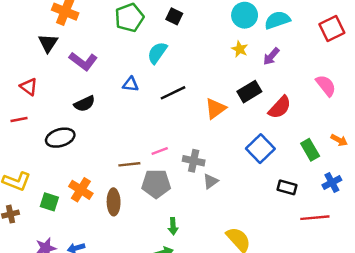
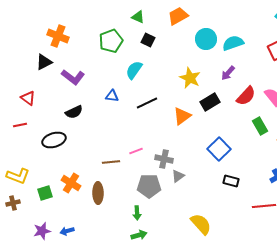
black triangle: (48, 43) -> (44, 62), turned 30
yellow star: (240, 49) -> (190, 78), moved, size x1.5
red semicircle: (280, 107) -> (246, 96), moved
green rectangle: (310, 150) -> (260, 126), moved
gray pentagon: (156, 184) -> (149, 186), moved
black rectangle: (287, 187) -> (231, 181), moved
green square: (49, 202) -> (45, 193), turned -35
green arrow: (173, 226) -> (137, 213), moved

